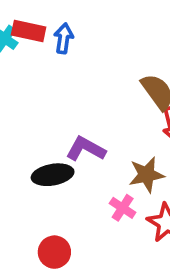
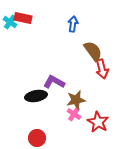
blue arrow: (64, 38) -> (73, 24), moved
brown star: (146, 175) -> (76, 100), moved

